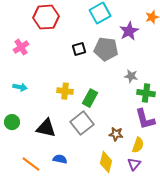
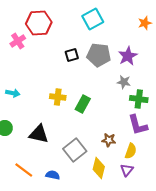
purple star: (129, 31) -> (128, 56), moved
pink cross: (21, 47) -> (18, 41), moved
gray square: (82, 123) -> (75, 150), moved
blue semicircle: (60, 159) -> (53, 175), moved

